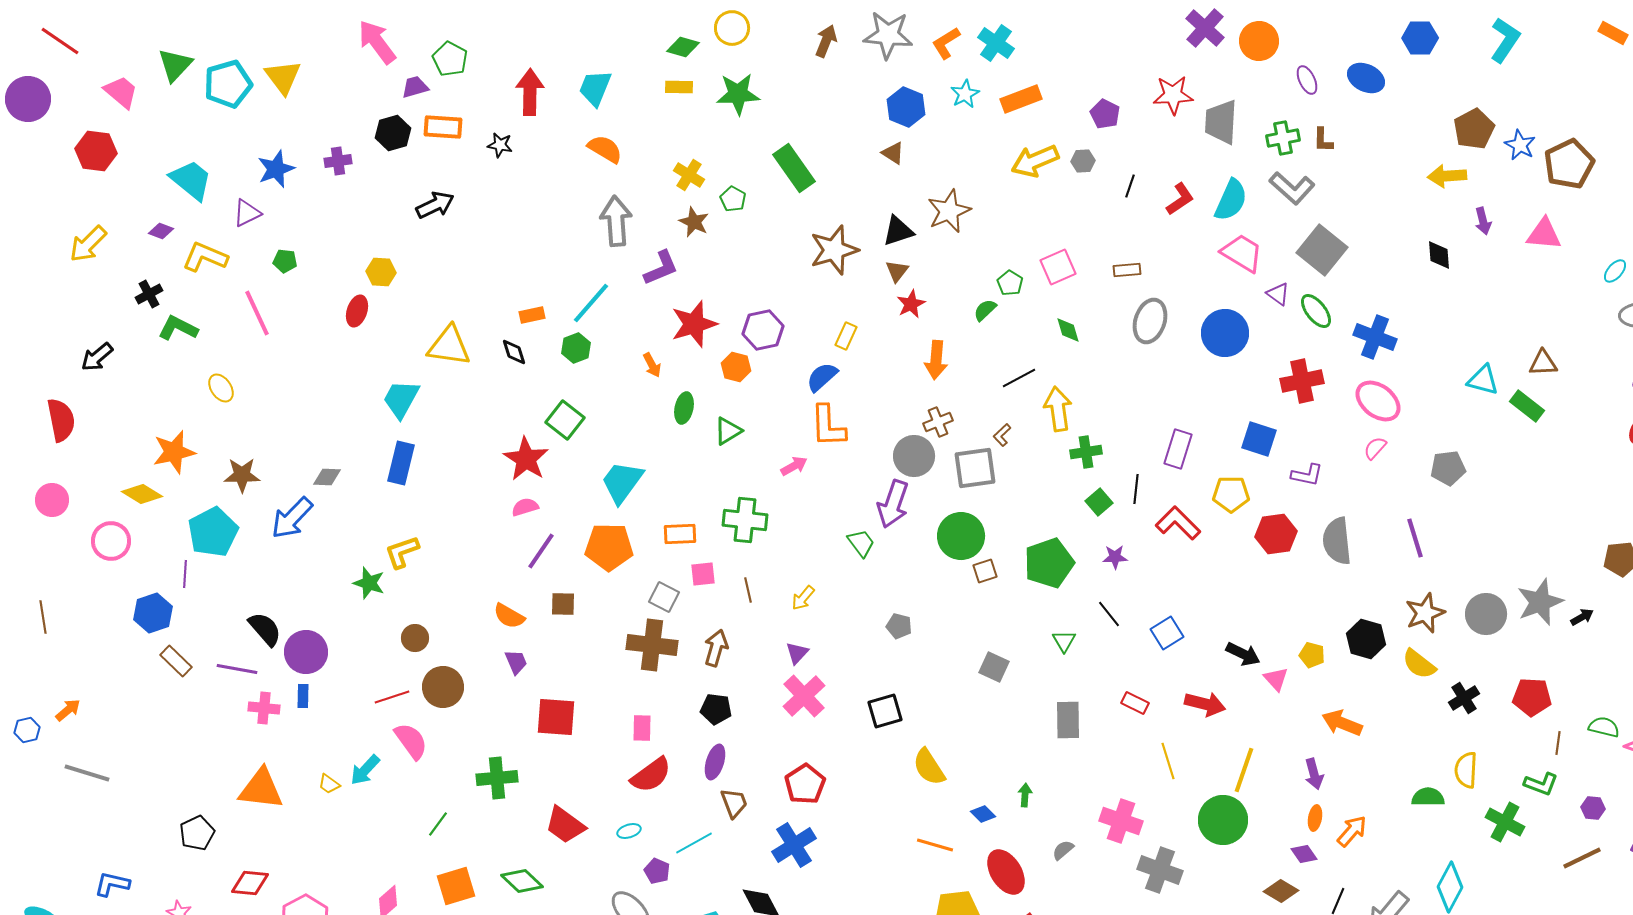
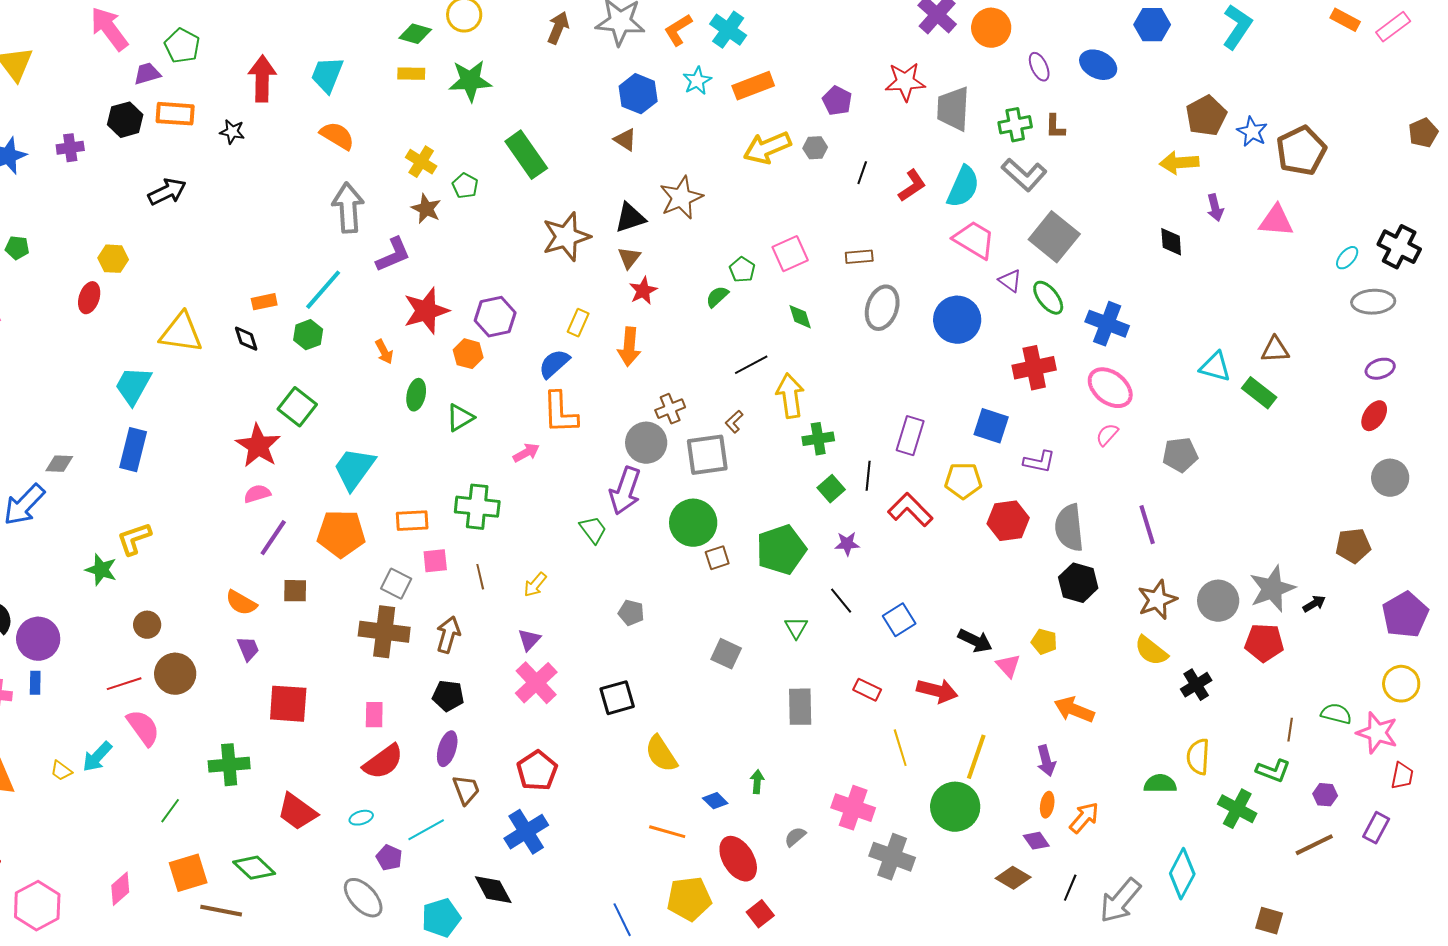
orange arrow: (936, 360) -> (629, 347), moved
black hexagon: (1366, 639) -> (1078, 583), moved
red pentagon: (1532, 697) -> (1264, 643), moved

